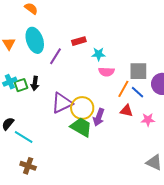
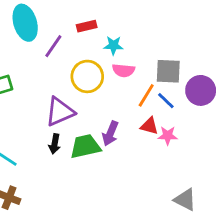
black arrow: (35, 83) -> (55, 144), moved
yellow circle: (82, 108) -> (87, 76), moved
pink star: (148, 120) -> (168, 136), moved
green trapezoid: (81, 127) -> (85, 146), turned -45

